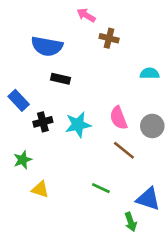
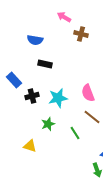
blue semicircle: (47, 46) -> (35, 40), size x0.7
green star: (23, 160) -> (48, 124), moved
green line: (101, 188) -> (75, 133), moved, turned 32

